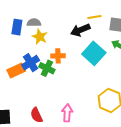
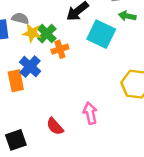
gray semicircle: (34, 23) -> (20, 18), turned 32
green cross: (47, 68) -> (47, 34), moved, turned 35
orange rectangle: (16, 70) -> (16, 81), turned -60

